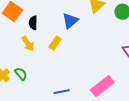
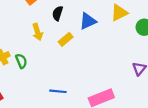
black semicircle: (33, 23) -> (58, 13), moved

